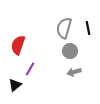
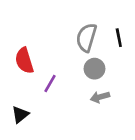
red semicircle: (18, 45) -> (24, 61), turned -36
purple line: (30, 69) -> (50, 84), moved

